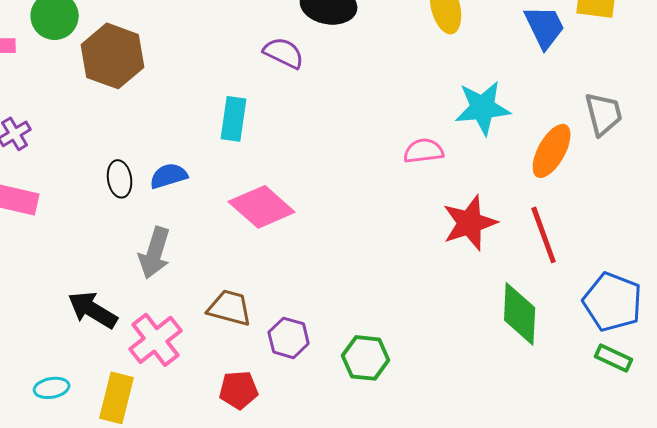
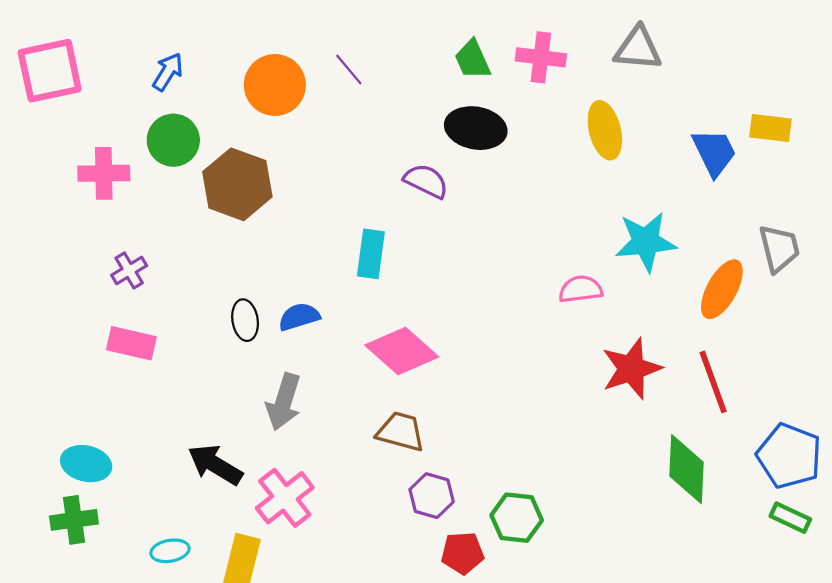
brown trapezoid: (230, 308) -> (401, 432), moved
red pentagon: (239, 390) -> (462, 553), moved

